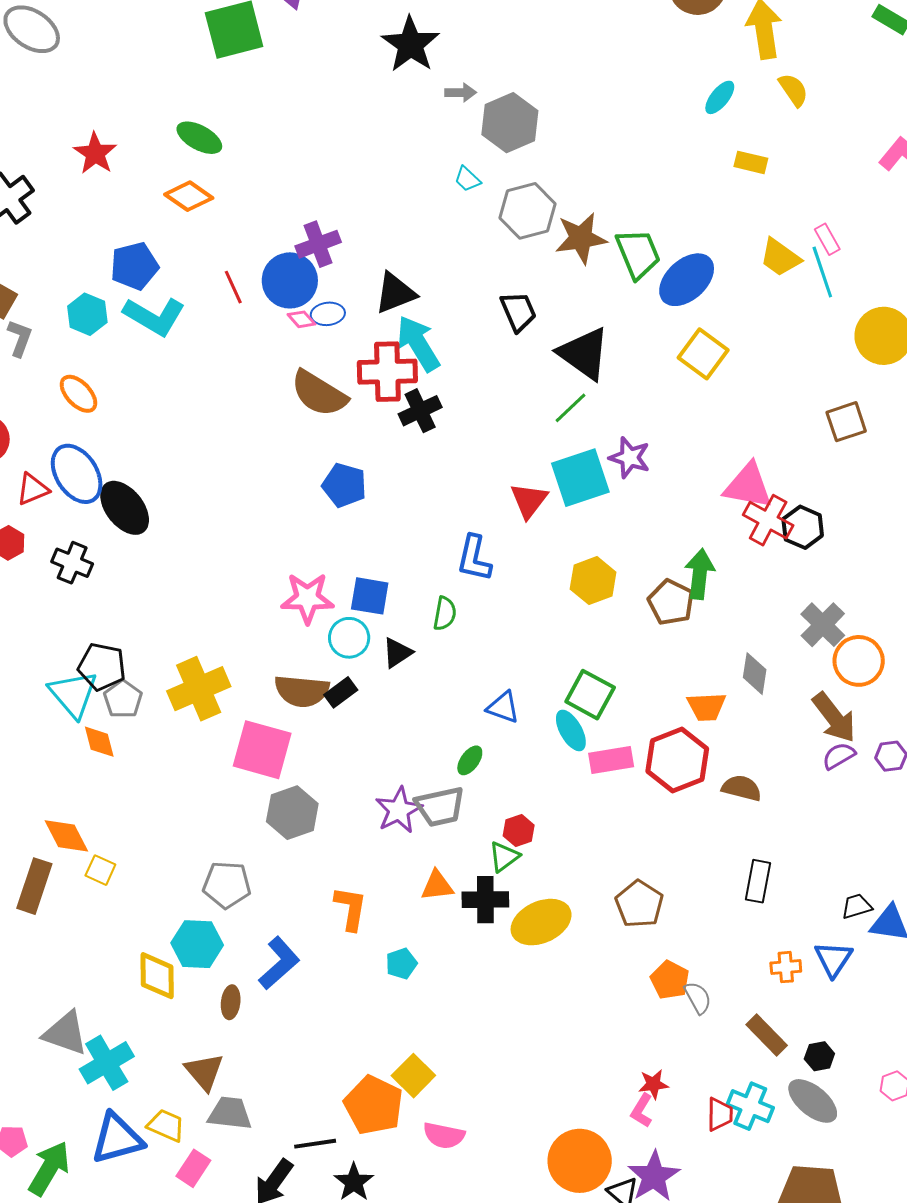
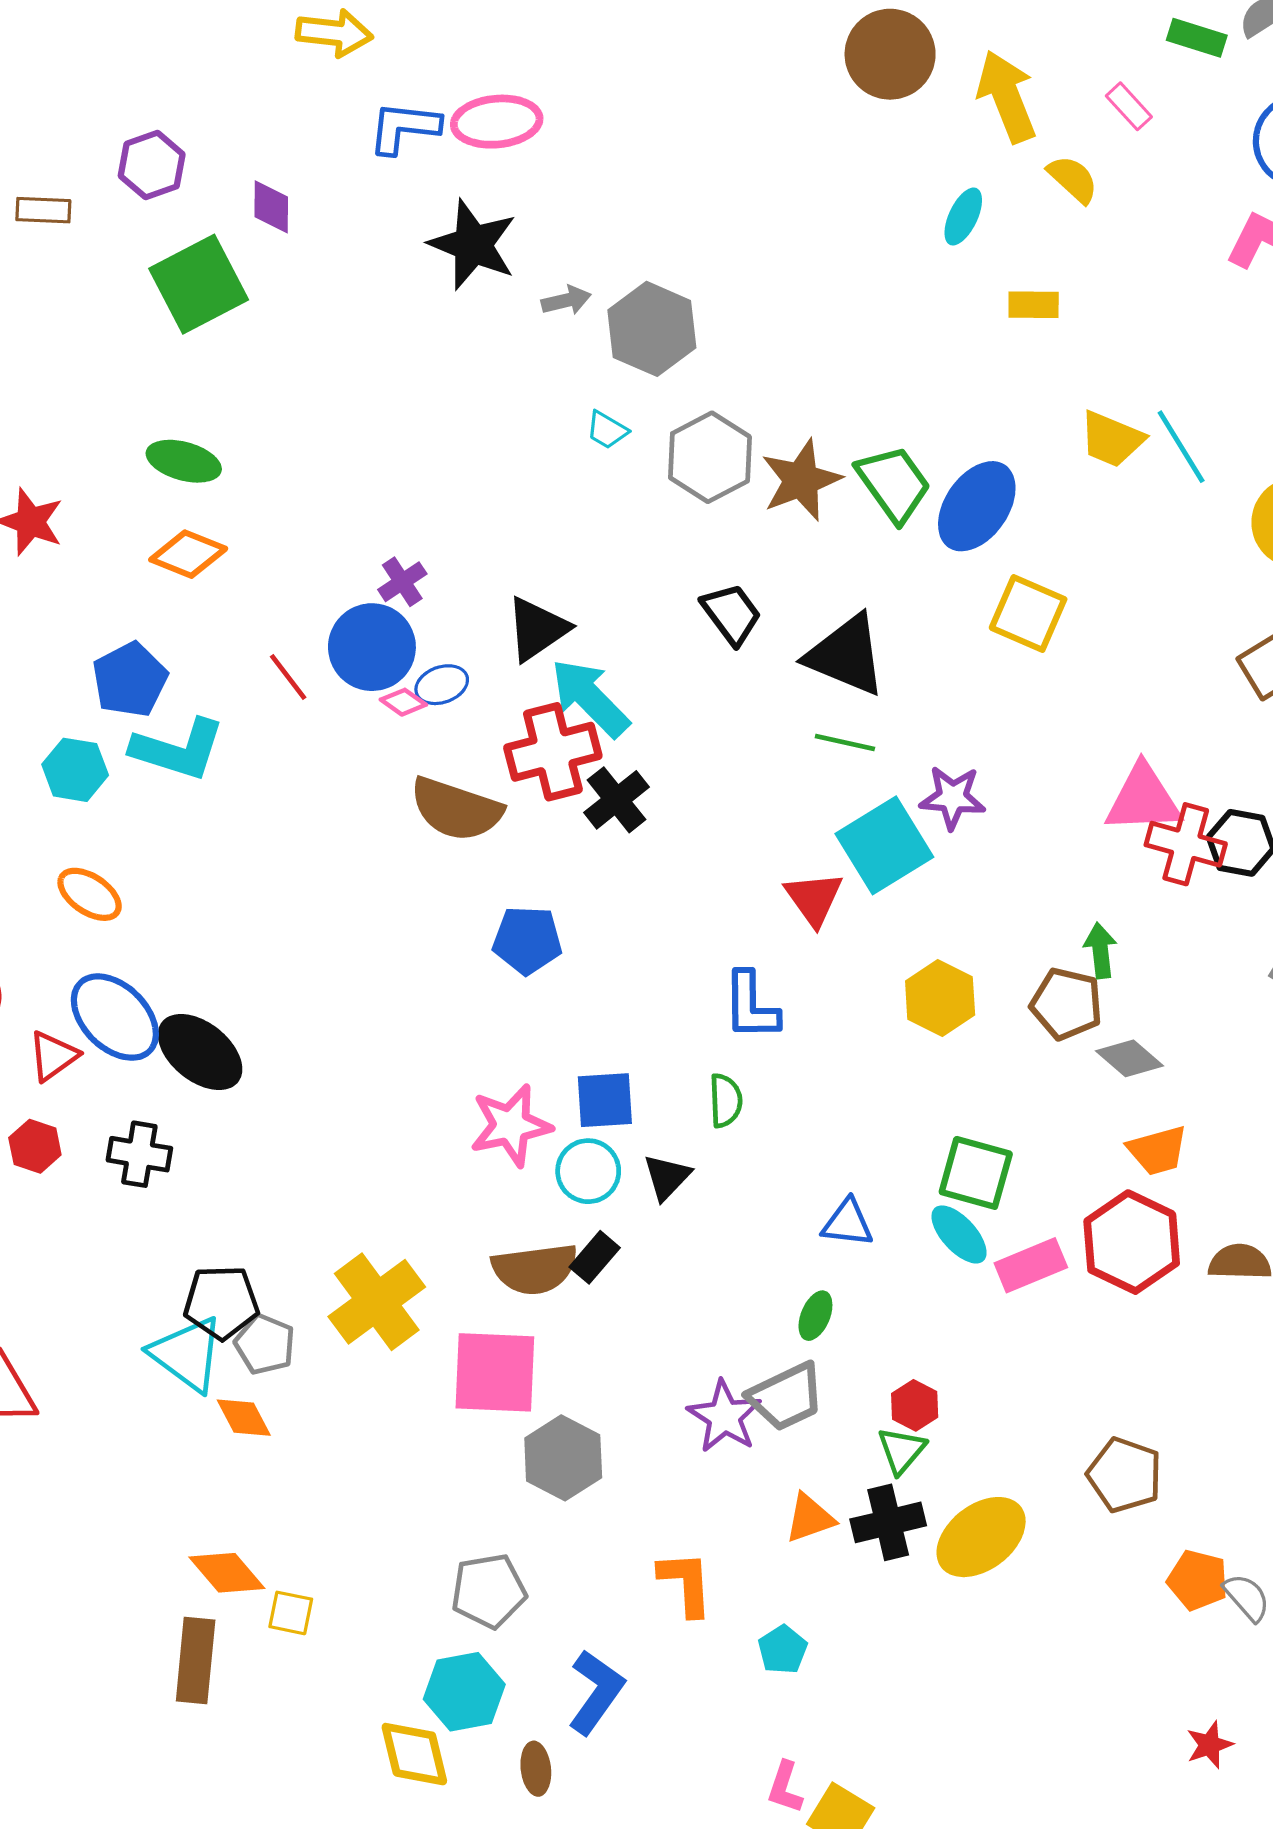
pink rectangle: (827, 239) -> (1129, 106), moved
purple cross: (318, 244) -> (402, 582), size x0.7
green line: (571, 408) -> (845, 743), turned 69
green arrow: (700, 574) -> (1100, 951), size x0.7
gray diamond: (755, 674) -> (1130, 1058), moved, turned -45
pink L-shape: (642, 1111) -> (785, 1787), moved

